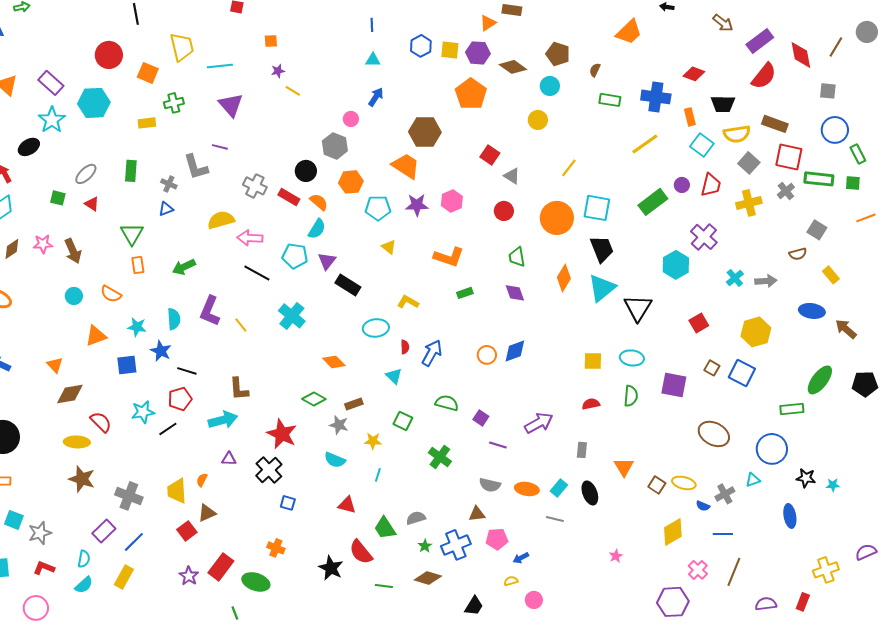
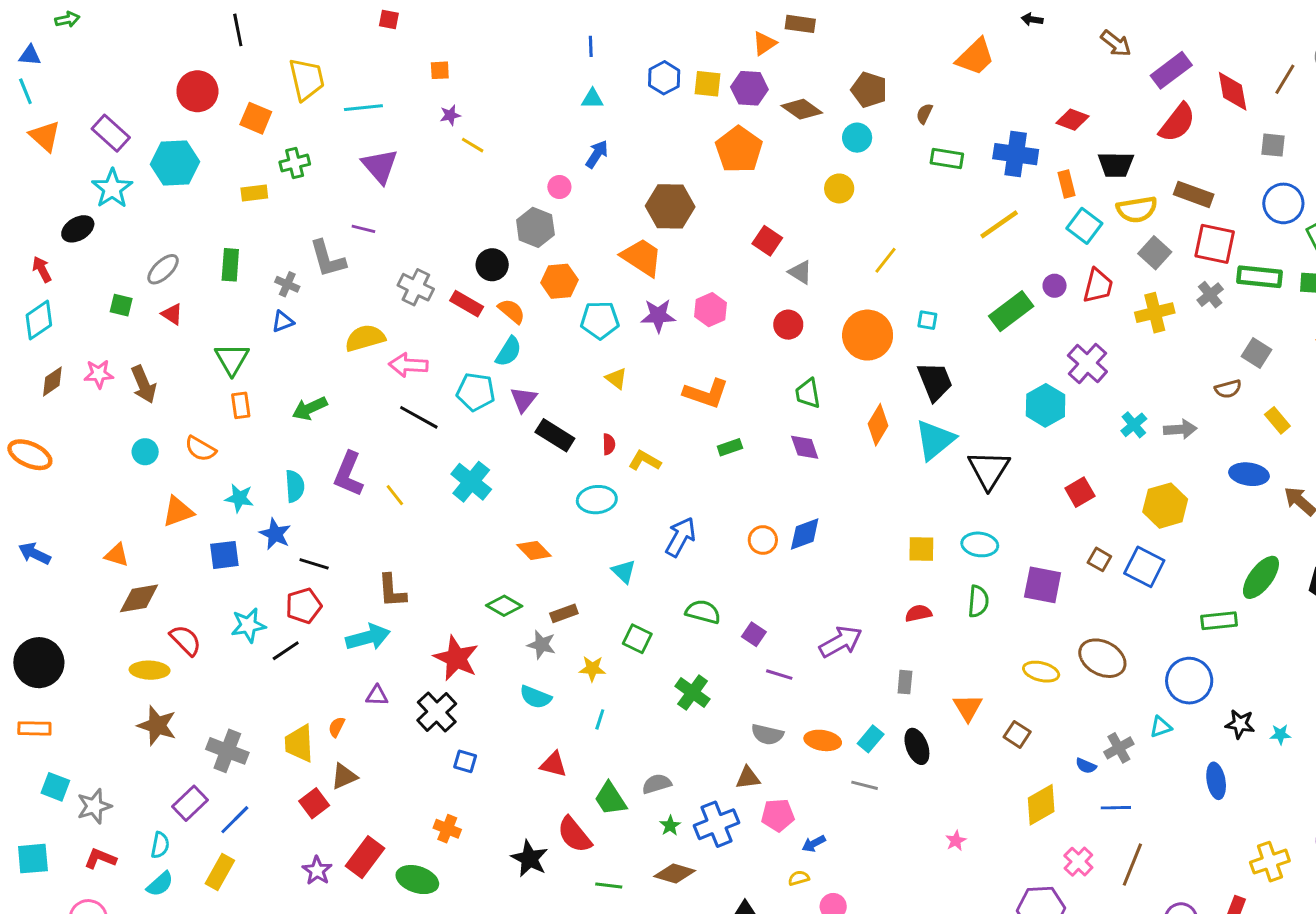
cyan square: (597, 208) -> (927, 320), size x0.5
red semicircle: (405, 347) -> (609, 444), moved
orange triangle: (55, 365) -> (117, 555), turned -30
yellow ellipse: (684, 483) -> (1041, 672), moved

